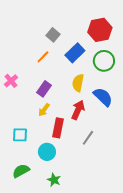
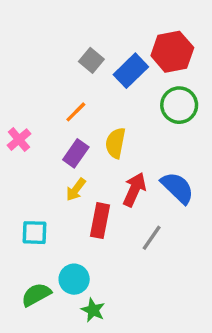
blue rectangle: (75, 53) -> (131, 71), moved
orange line: (43, 57) -> (76, 112), moved
yellow semicircle: (78, 83) -> (115, 143), moved
blue semicircle: (103, 97) -> (177, 188), moved
cyan circle: (47, 152) -> (74, 279), moved

